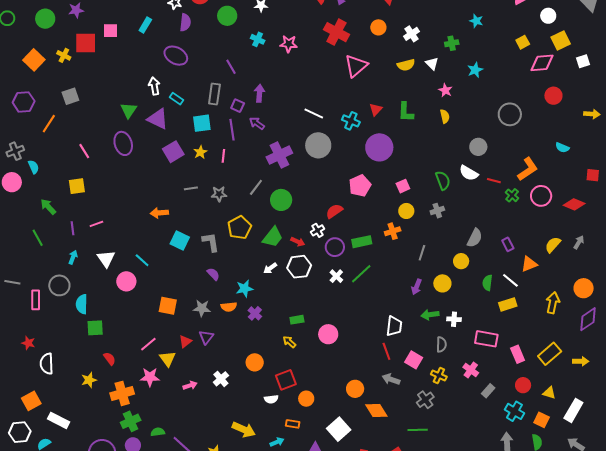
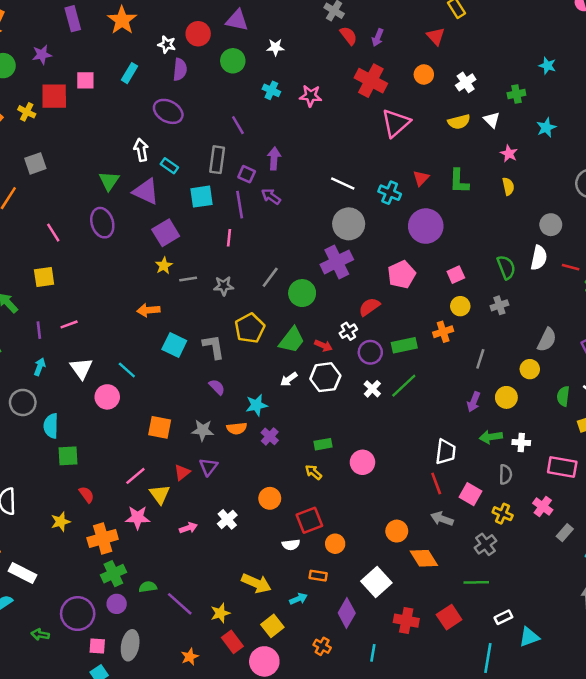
yellow star: (200, 152) -> (164, 266), moved
purple cross: (279, 155) -> (337, 262), moved
white semicircle: (469, 173) -> (539, 258), turned -108

